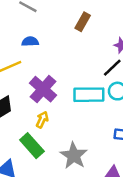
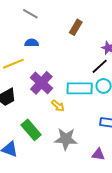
yellow arrow: (42, 120) -> (58, 106), moved, turned 104
gray star: (74, 156) -> (66, 139), turned -30

